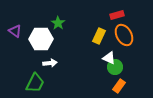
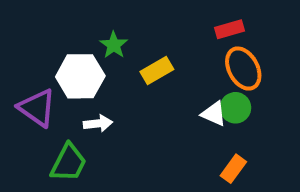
purple triangle: (15, 31) -> (37, 108), moved, size x1.5
yellow rectangle: (99, 36) -> (157, 70), moved, turned 35
green circle: (115, 67) -> (235, 108), moved

